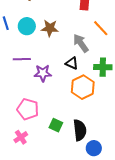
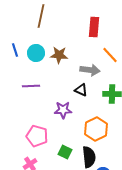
gray arrow: (81, 43) -> (90, 70), turned 132
purple star: (43, 73) -> (63, 110), moved
orange hexagon: (83, 87) -> (96, 129), moved

